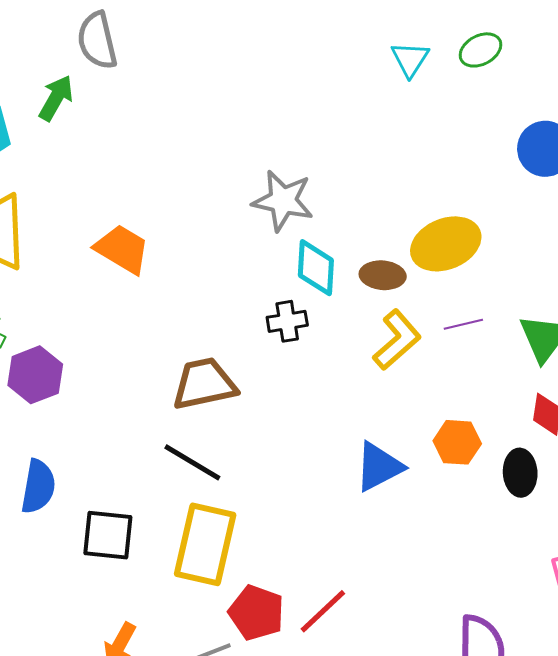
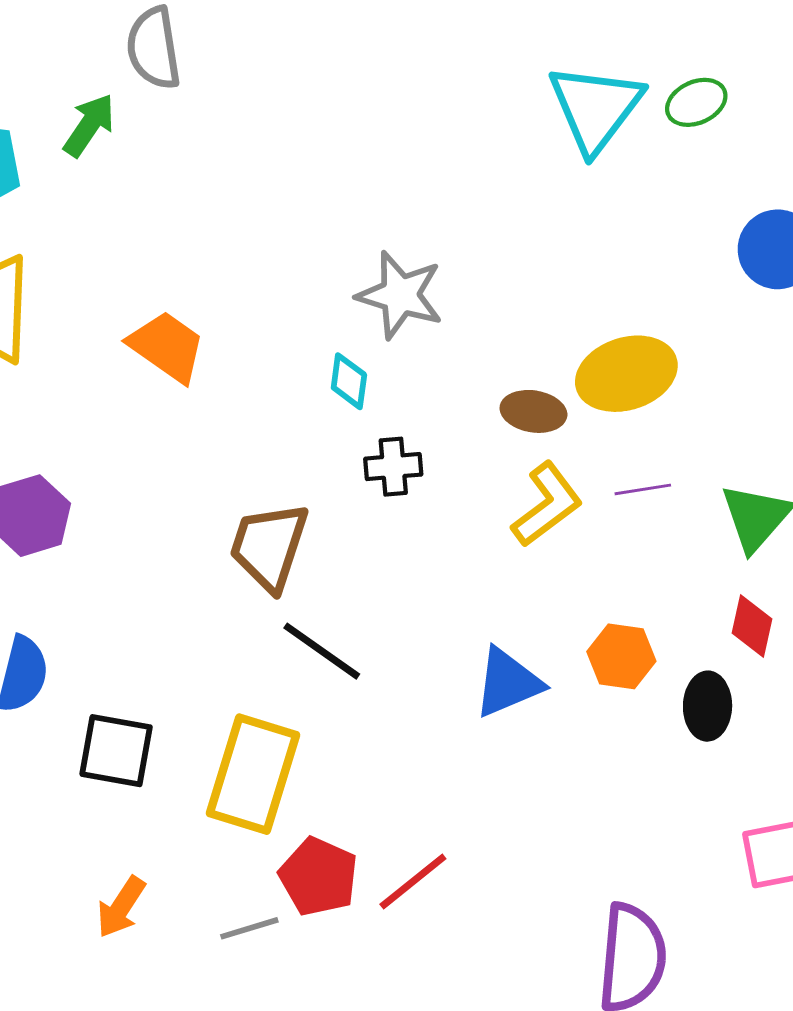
cyan triangle: (410, 59) -> (595, 108), size x1.8
cyan diamond: (316, 268) -> (349, 381), moved, size x0.7
brown trapezoid: (204, 384) -> (269, 546), turned -64
black line: (192, 462) -> (322, 651), moved

